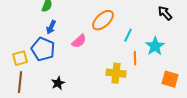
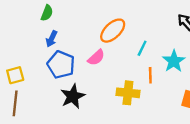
pink semicircle: (79, 41) -> (96, 58), moved
blue pentagon: (43, 49) -> (61, 65), moved
black star: (58, 83) -> (73, 96), moved, size x1.5

